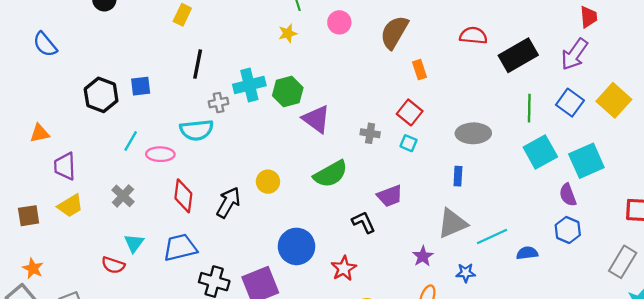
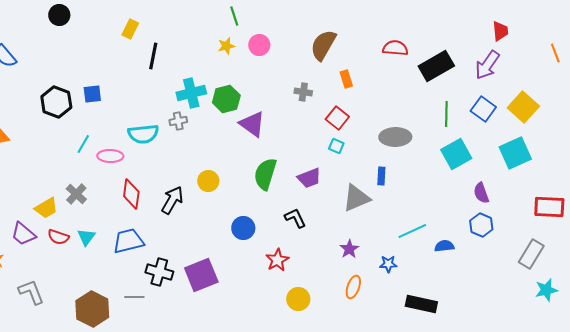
pink circle: (339, 22) -> (259, 45), moved
black line: (198, 64) -> (153, 56), moved
gray cross: (219, 103) -> (178, 121), moved
gray cross: (370, 133) -> (303, 92), moved
cyan square: (586, 161) -> (515, 153), moved
purple trapezoid: (65, 166) -> (23, 234), moved, turned -48
green semicircle: (331, 174) -> (265, 174), turned 136
purple trapezoid: (390, 196) -> (309, 178), moved
yellow trapezoid: (70, 206) -> (46, 208), moved
gray triangle: (452, 223) -> (356, 198), moved
blue circle: (297, 246) -> (243, 228), moved, size x0.7
red semicircle: (113, 265) -> (58, 237), moved

